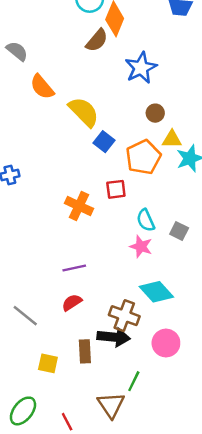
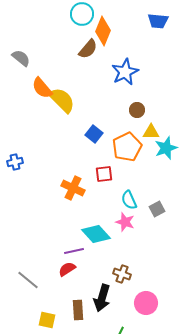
yellow semicircle: (84, 112) -> (62, 100), moved
gray square: (179, 231) -> (157, 209), turned 35
purple line: (74, 268) -> (74, 251), moved
cyan diamond: (156, 292) -> (96, 234), moved
brown cross: (124, 316) -> (122, 274), moved, size x0.7
black arrow: (114, 337) -> (102, 298), turned 100

